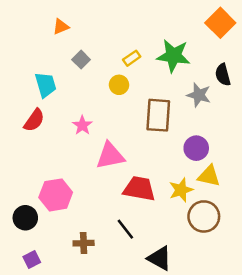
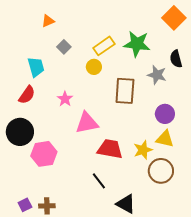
yellow rectangle: (132, 58) -> (104, 46), size x1.5
purple circle: (196, 148) -> (165, 114), moved
black circle: (25, 218) -> (20, 132), moved, size x1.4
brown cross: (84, 243) -> (47, 206), moved

